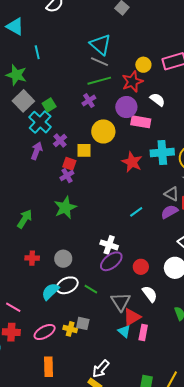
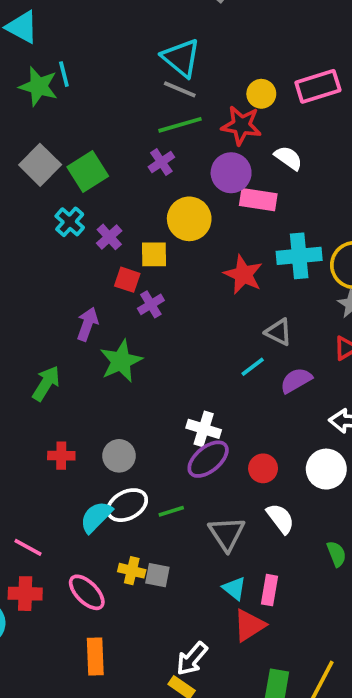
green star: (16, 75) -> (39, 86), moved
red star: (132, 82) -> (241, 125), turned 30
green square: (49, 105) -> (88, 171), size x1.5
cyan cross: (40, 122) -> (70, 222), moved, size x0.7
purple arrow: (37, 151) -> (87, 324), moved
purple cross: (67, 176) -> (151, 304), moved
gray triangle: (172, 194) -> (278, 332), moved
purple semicircle: (169, 212) -> (296, 380), moved
green line: (91, 289) -> (171, 511), turned -48
red triangle: (132, 317) -> (249, 625), moved
yellow cross: (70, 329) -> (132, 571), moved
pink ellipse: (45, 332) -> (87, 592), turned 75

